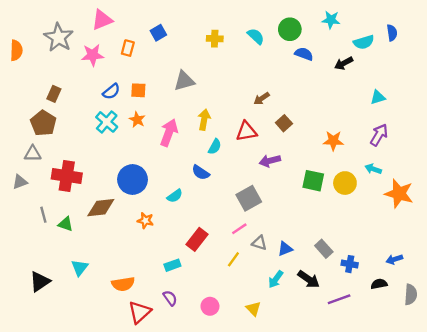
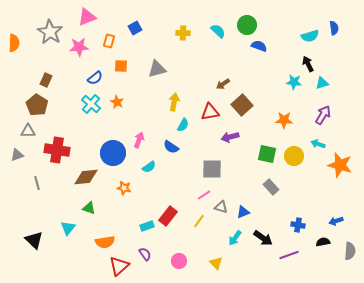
cyan star: (331, 20) -> (294, 82), moved
black arrow: (344, 63) -> (308, 64), moved, turned 91
orange square: (138, 90) -> (121, 66), moved
brown square: (284, 123) -> (242, 105), size x1.5
pink arrow: (169, 133) -> (139, 140), moved, size x0.7
gray square: (249, 198) -> (212, 169), turned 30
green triangle: (66, 224) -> (89, 208), moved
red rectangle: (197, 239) -> (168, 216), moved
gray rectangle: (324, 249) -> (271, 187), moved
black triangle: (40, 282) -> (34, 240), turned -42

